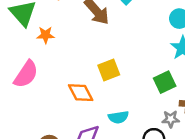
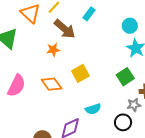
orange star: (46, 35) -> (53, 50), moved
orange diamond: (81, 93) -> (52, 84), moved

